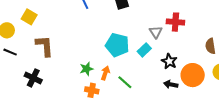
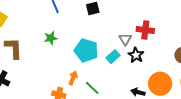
black star: (169, 61) -> (136, 55), moved
green star: (86, 69) -> (51, 38), moved

